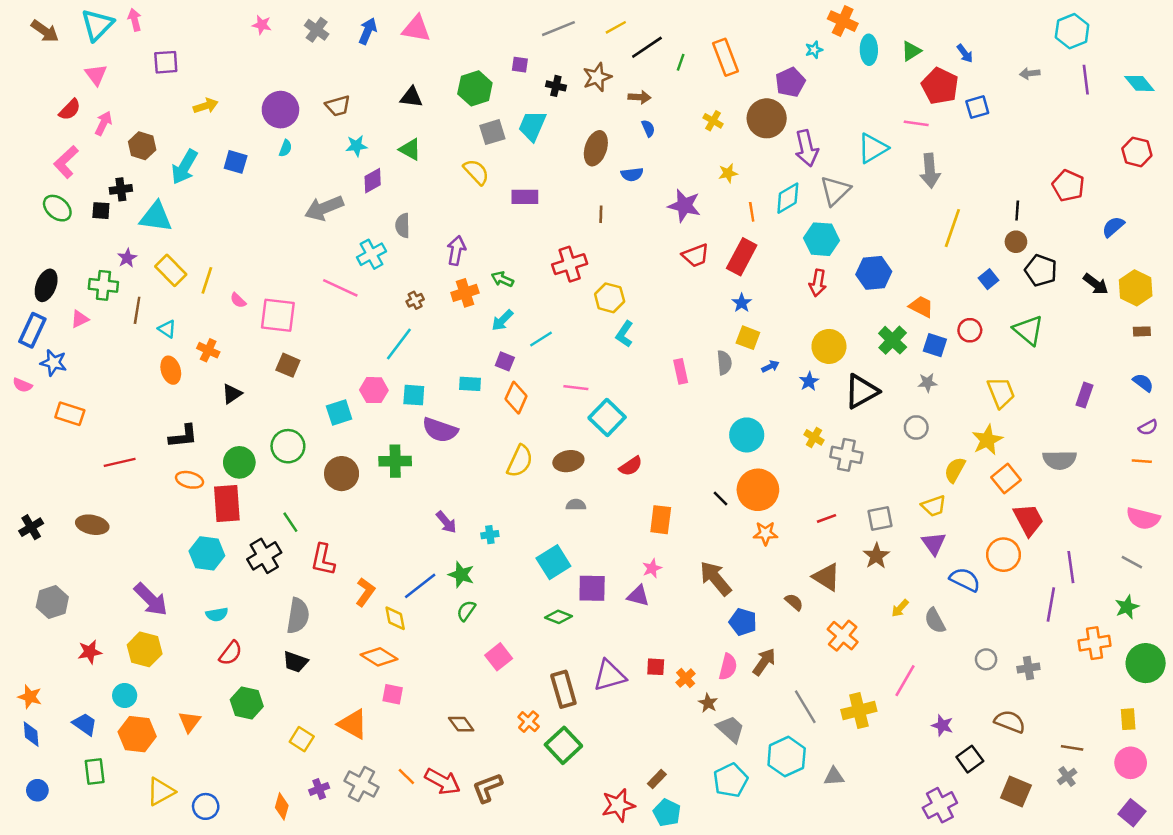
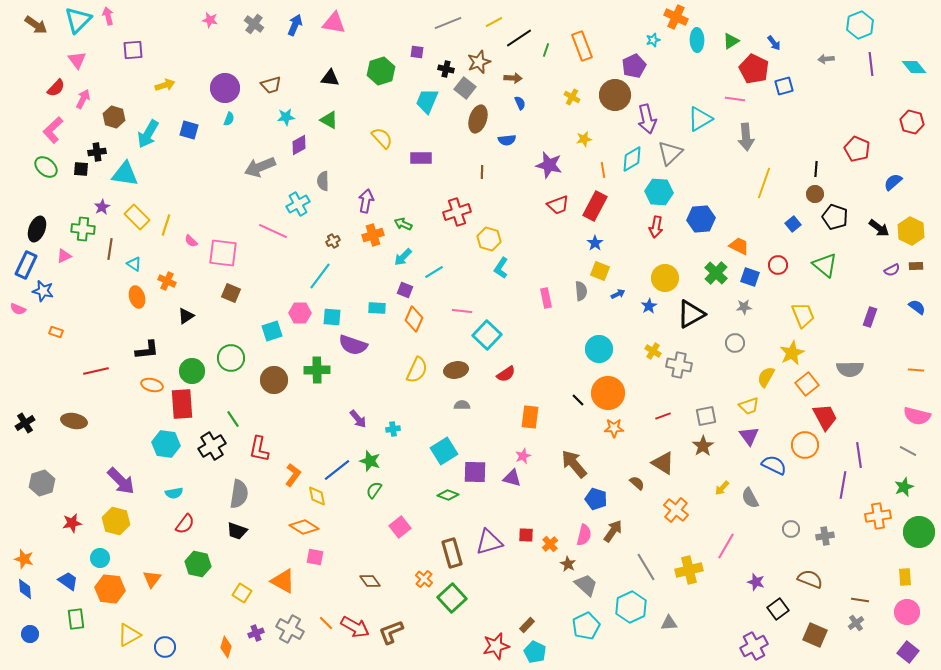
gray square: (492, 132) -> (465, 88), moved, turned -35
orange rectangle: (70, 414) -> (56, 332), size x0.6
purple semicircle: (1148, 427) -> (892, 270), moved

